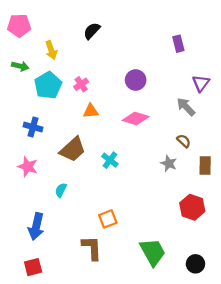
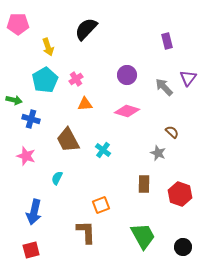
black semicircle: (92, 31) -> (86, 29), size x1.4
green arrow: (20, 66) -> (14, 100), moved
gray arrow: (186, 107) -> (164, 87), moved
brown trapezoid: (73, 149) -> (68, 140), turned 104
brown rectangle: (205, 166) -> (144, 184), moved

